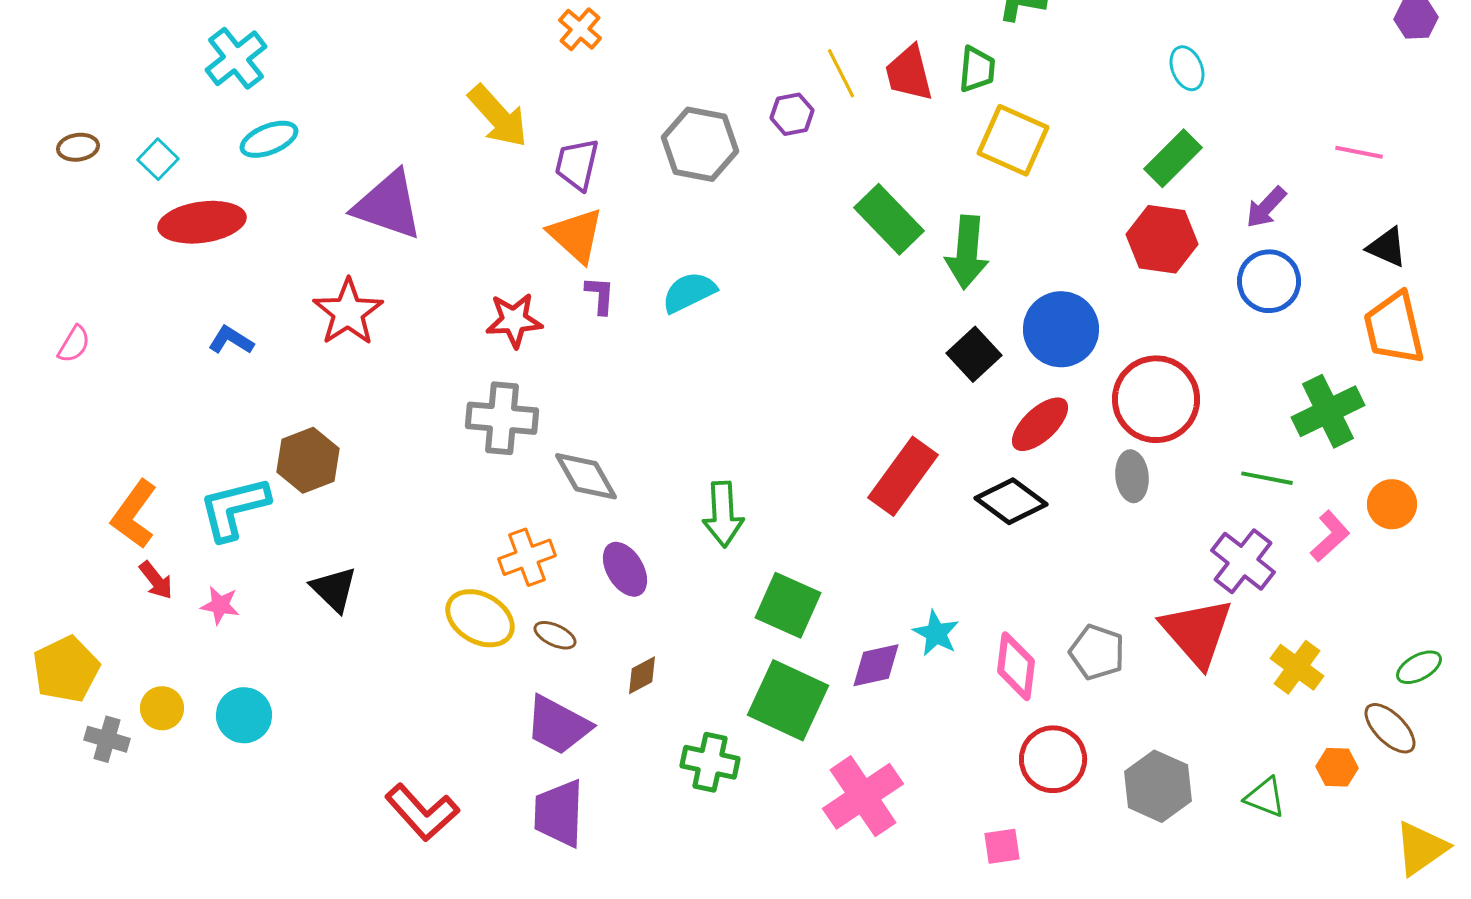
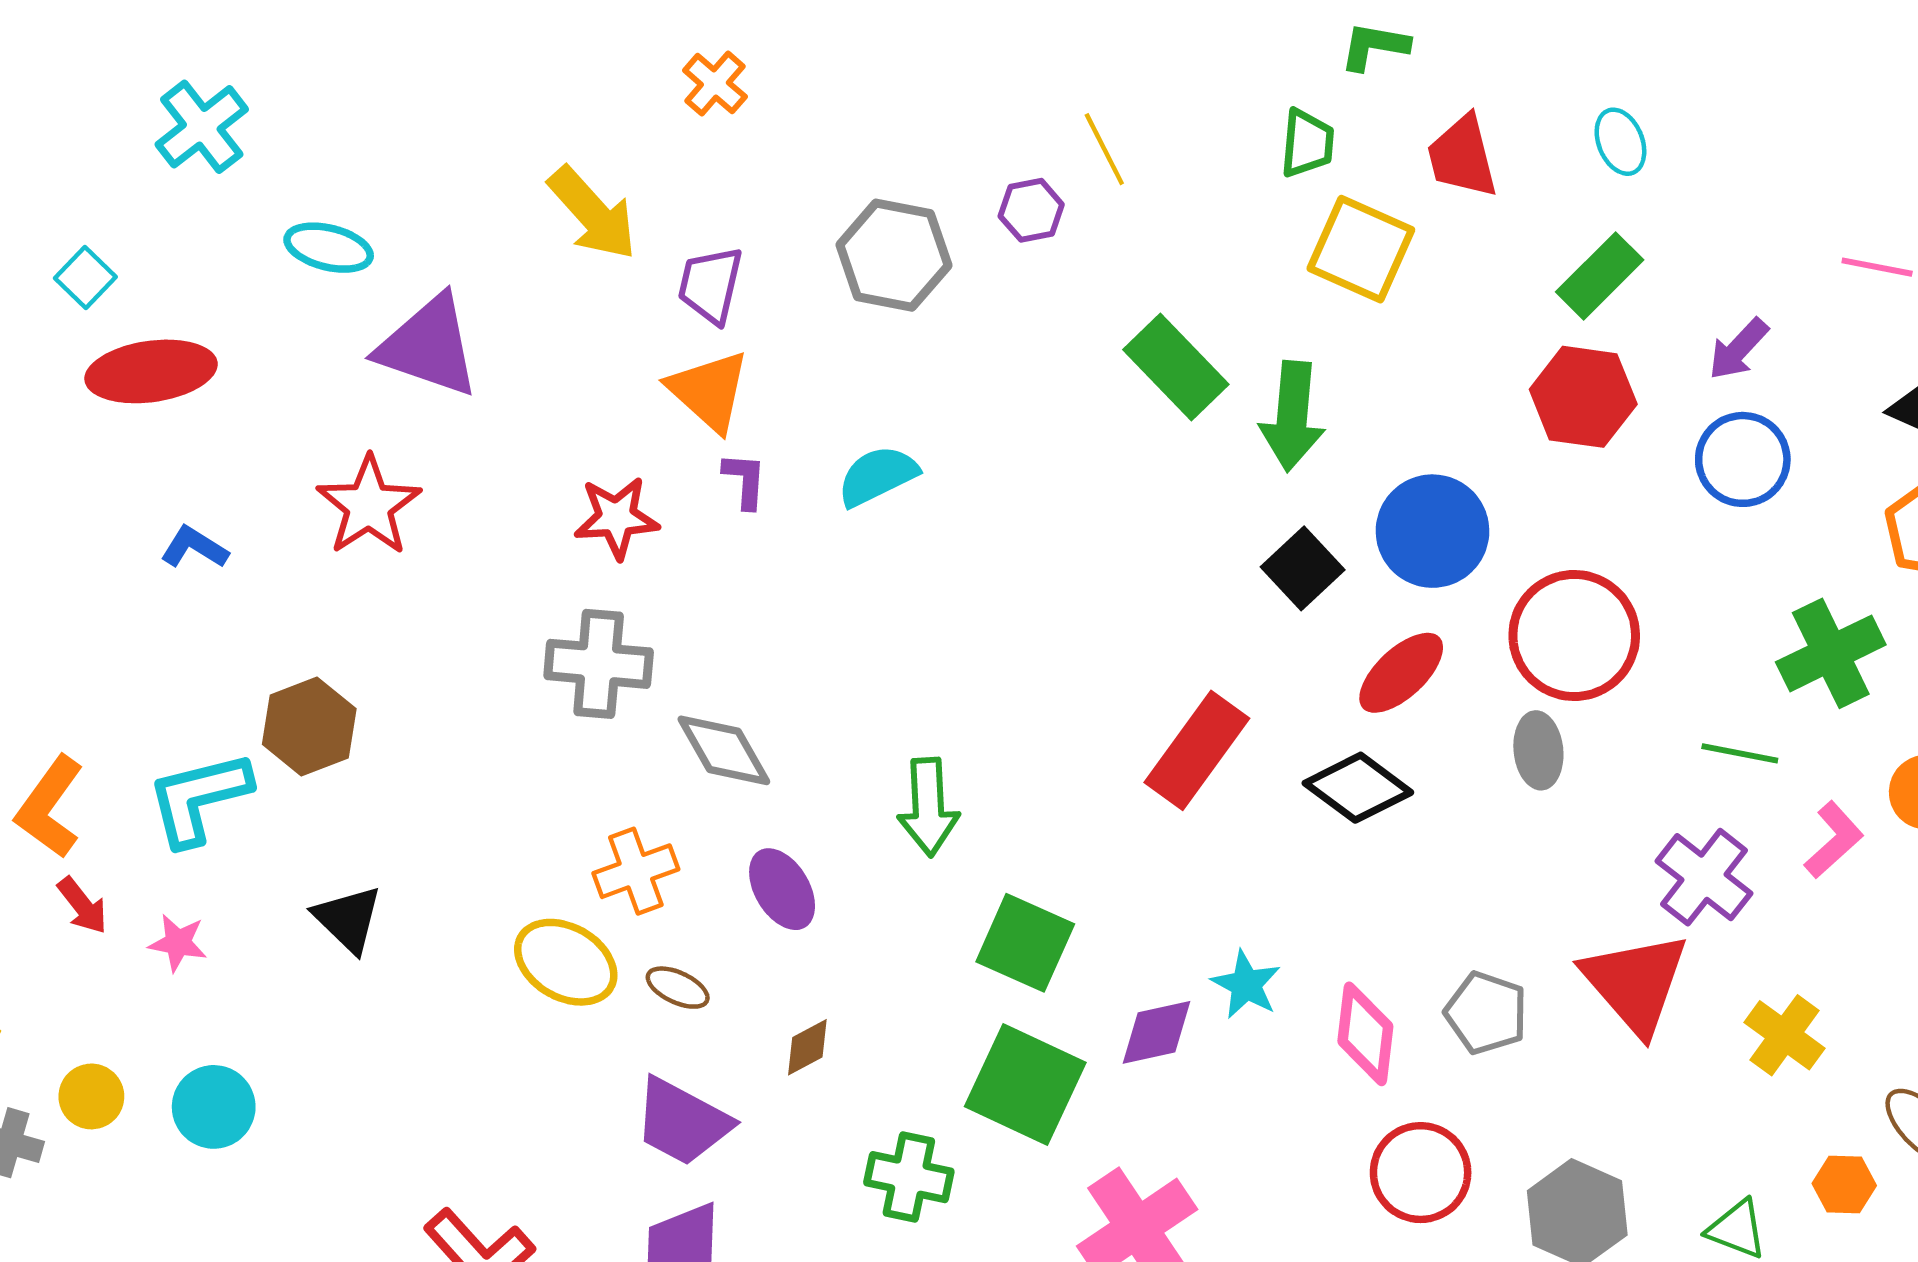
red trapezoid: (909, 73) -> (1462, 157), moved
cyan ellipse: (269, 139) -> (329, 248), moved, turned 36

